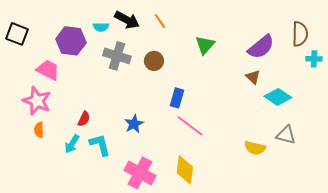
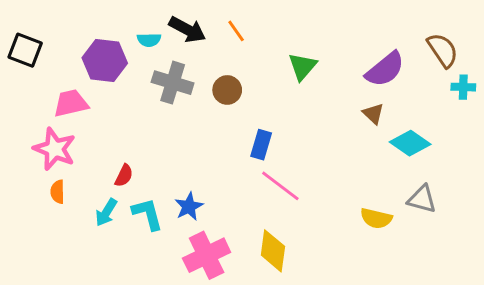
brown semicircle: (300, 34) -> (443, 50), turned -35
pink trapezoid: (48, 70) -> (71, 103), turned -40
blue star: (134, 124) -> (189, 207), moved
pink cross: (140, 173) -> (207, 255), turned 36

